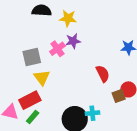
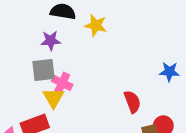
purple star: (73, 41) -> (51, 41), moved
pink cross: (57, 49) -> (62, 83), moved, turned -35

